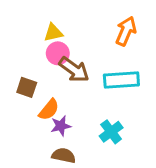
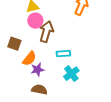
brown arrow: (74, 70) -> (46, 32), turned -110
cyan rectangle: (121, 80) -> (63, 54), moved, size x0.6

